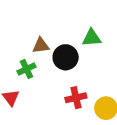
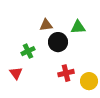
brown triangle: (41, 46) -> (46, 25), moved

